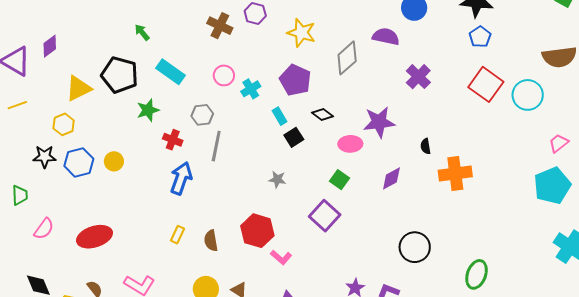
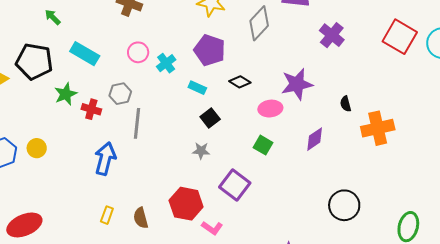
cyan rectangle: (279, 116) -> (197, 88), turned -30
black square: (294, 137) -> (210, 118), moved
red cross: (173, 140) -> (91, 109), moved
purple square: (325, 216) -> (235, 185), moved

